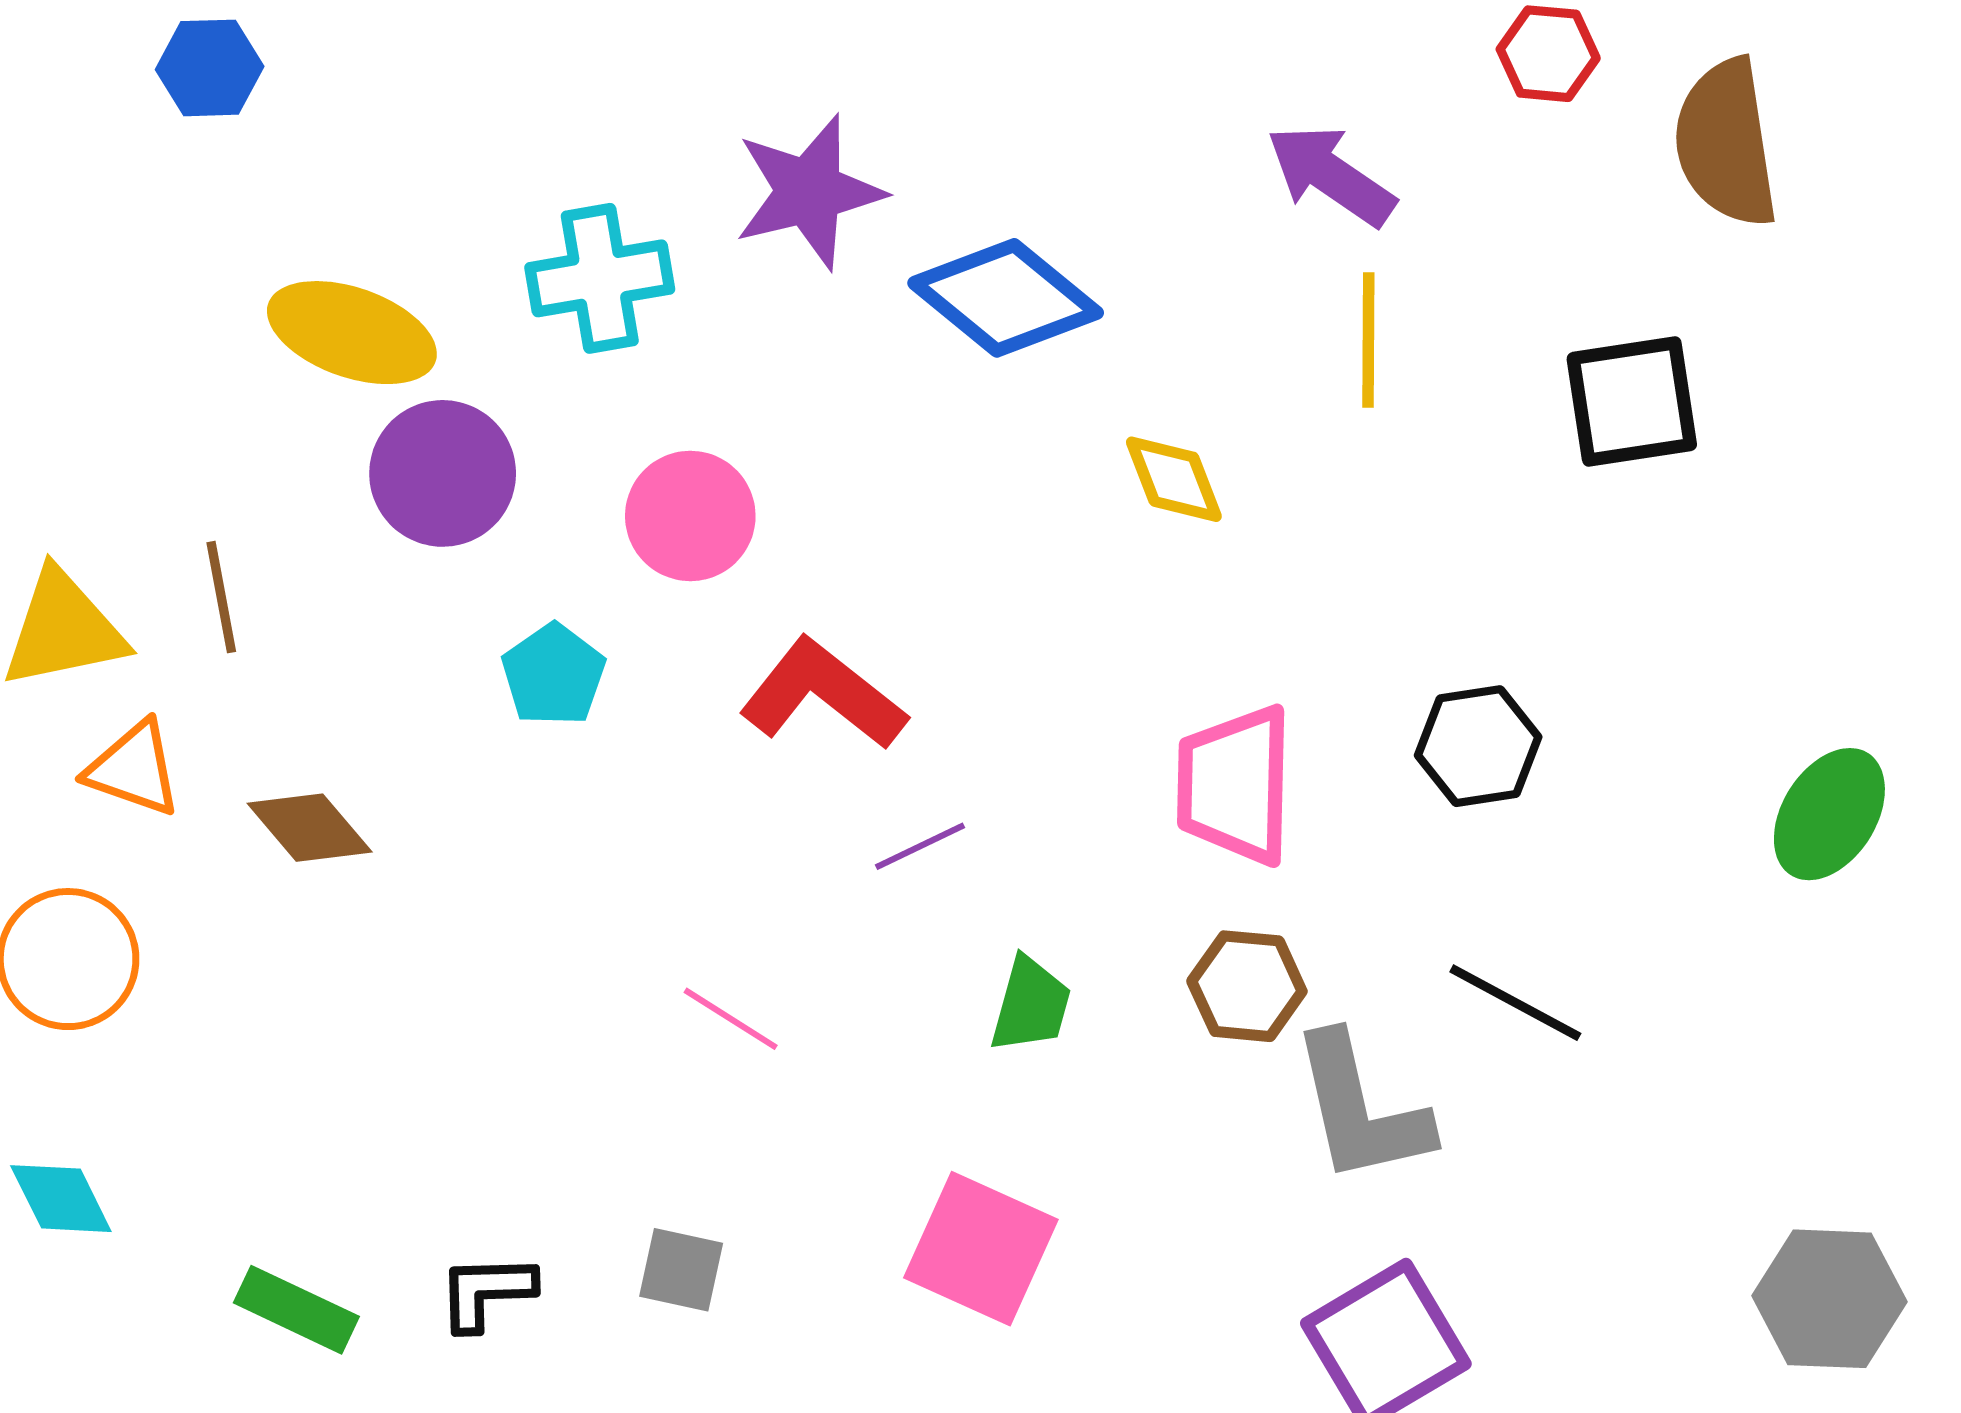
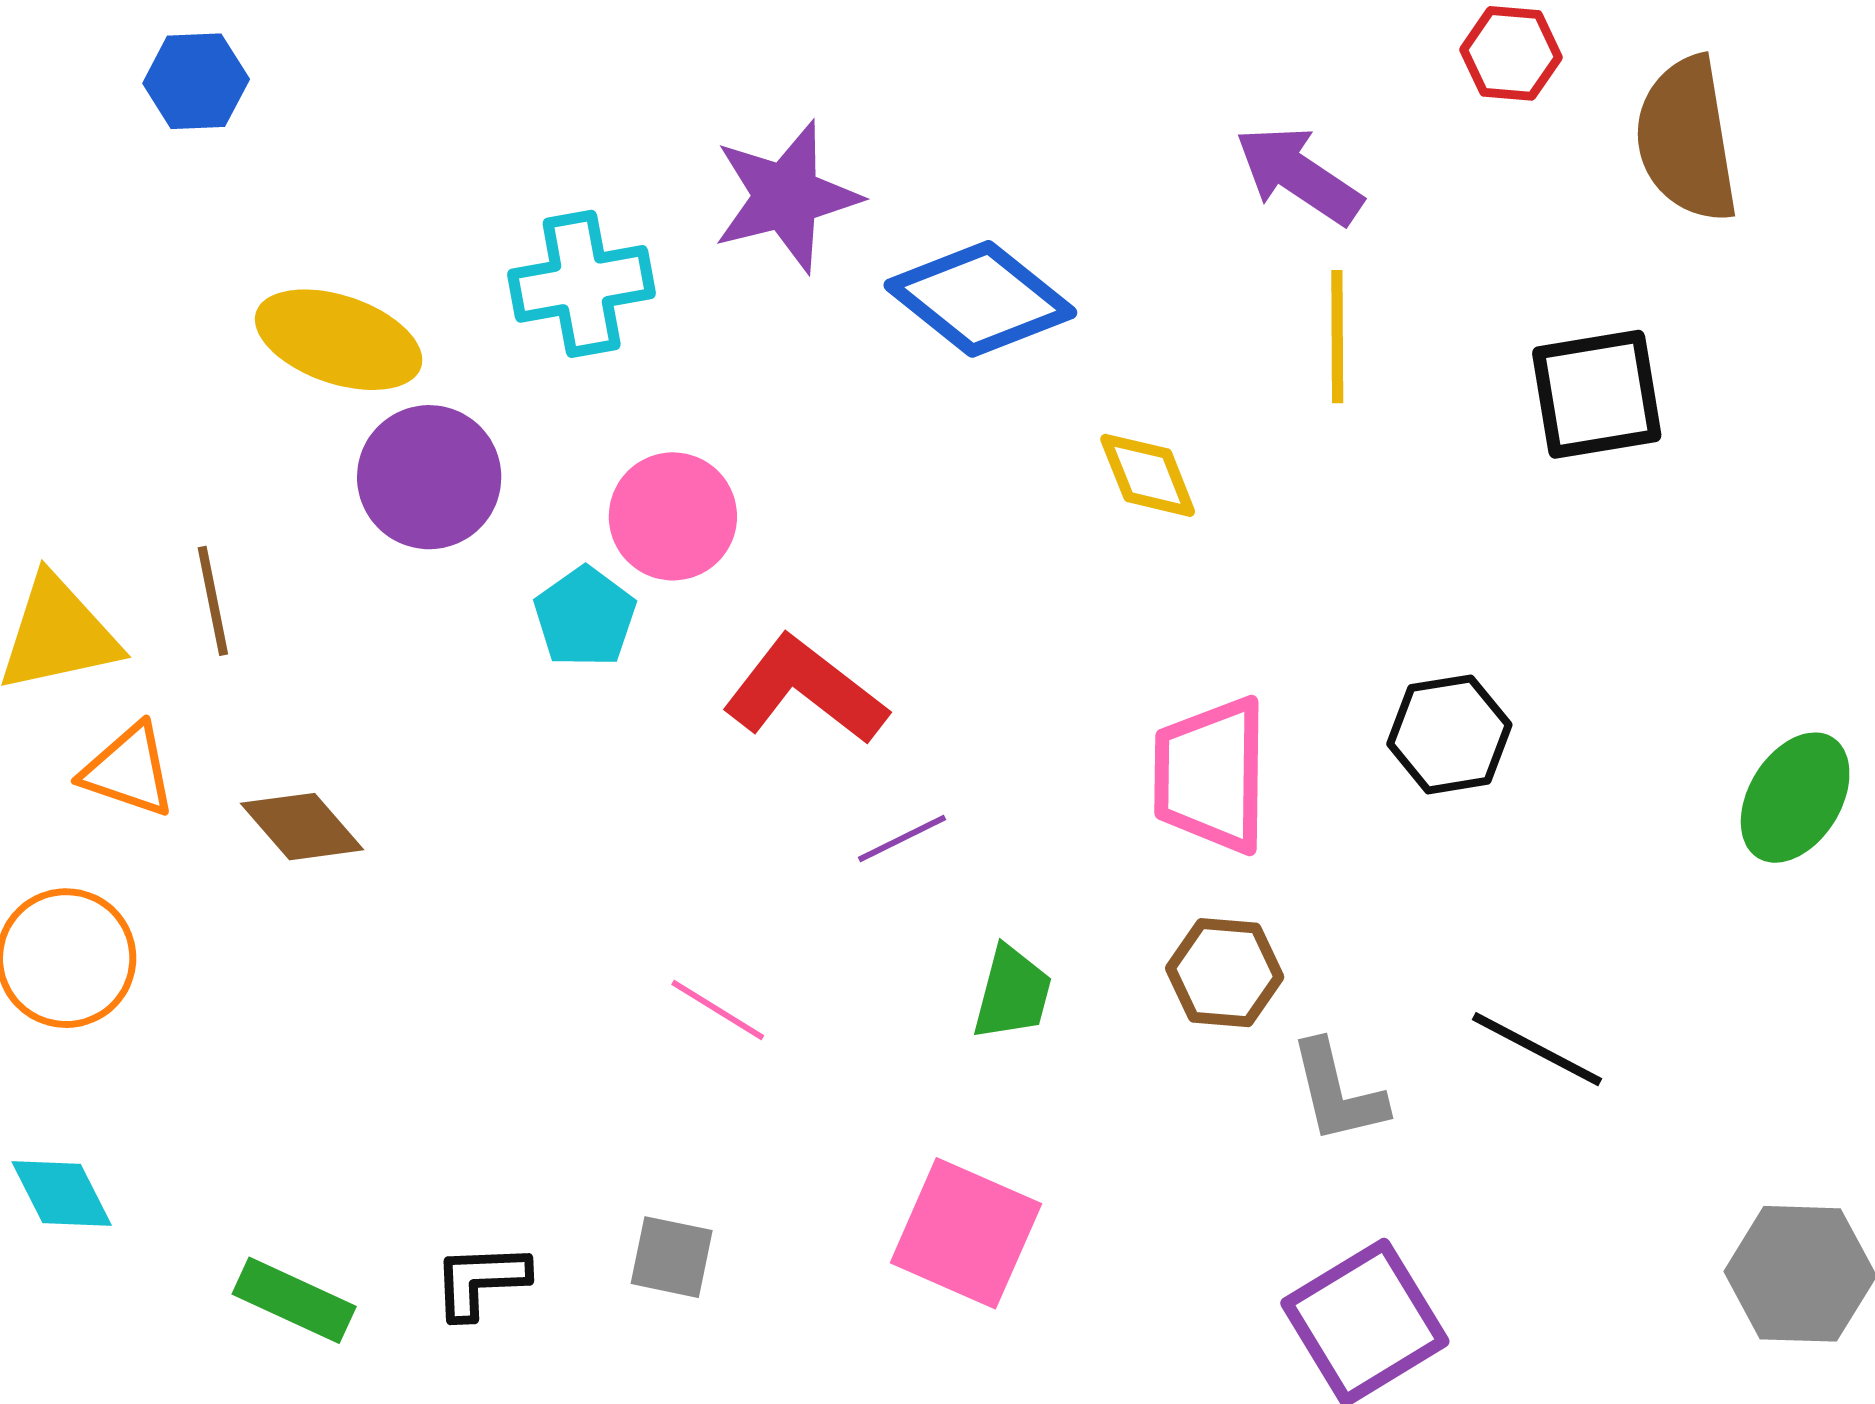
cyan pentagon: (553, 675) -> (585, 617), moved
black line: (1515, 1003) -> (1537, 1049), moved
gray L-shape: (1361, 1109) -> (1338, 1092), size x0.7

